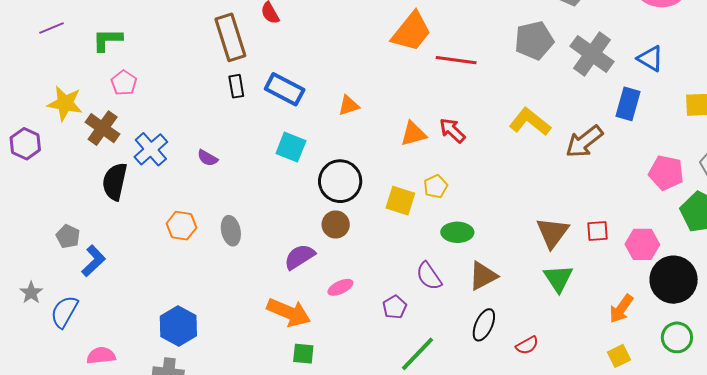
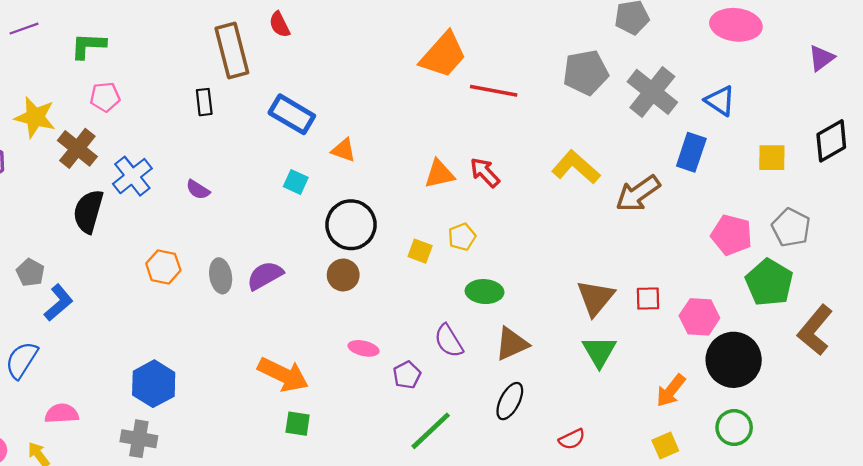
pink pentagon: (124, 83) -> (105, 97), turned 30
black rectangle: (236, 86) -> (204, 102), moved
orange triangle: (349, 106) -> (343, 150), moved, turned 35
cyan square: (291, 147) -> (296, 182), size x0.7
yellow square: (400, 201) -> (420, 251), size x0.7
purple semicircle: (300, 257) -> (265, 276), moved
pink ellipse: (340, 287) -> (364, 348), moved, turned 35
red semicircle: (527, 345) -> (572, 439), moved

